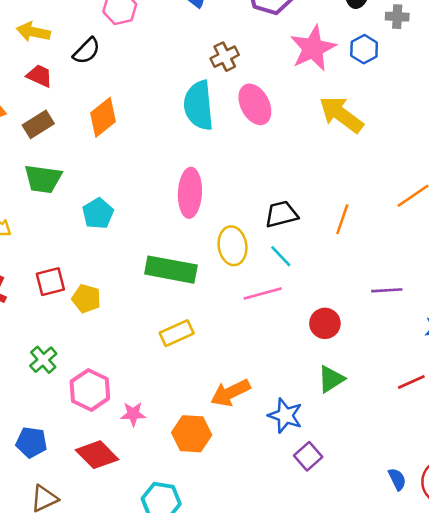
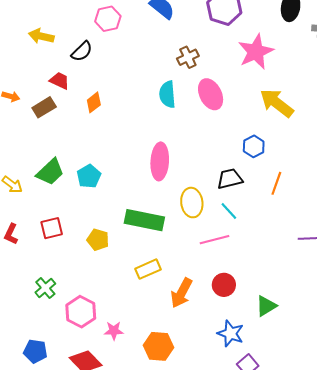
blue hexagon: (364, 49) -> (254, 146), moved
red trapezoid: (39, 76) -> (60, 81), moved
cyan semicircle: (199, 105) -> (167, 94), size x0.7
orange diamond: (103, 117) -> (94, 102), size x0.7
green trapezoid: (43, 179) -> (50, 172), moved, turned -52
yellow pentagon: (86, 299) -> (98, 240), moved
red circle: (325, 323) -> (224, 285), moved
orange arrow: (230, 393) -> (181, 293), moved, turned -36

